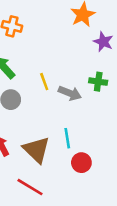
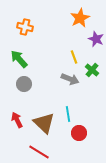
yellow line: (44, 82) -> (74, 57), moved
green cross: (98, 82) -> (92, 70), turned 32

